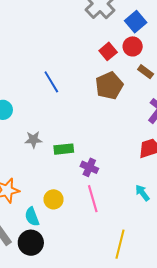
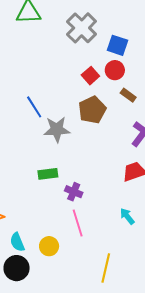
blue square: (136, 22) -> (117, 45), turned -30
gray star: (33, 140) -> (57, 129), moved, size x1.5
yellow circle: (53, 199) -> (49, 246), moved

